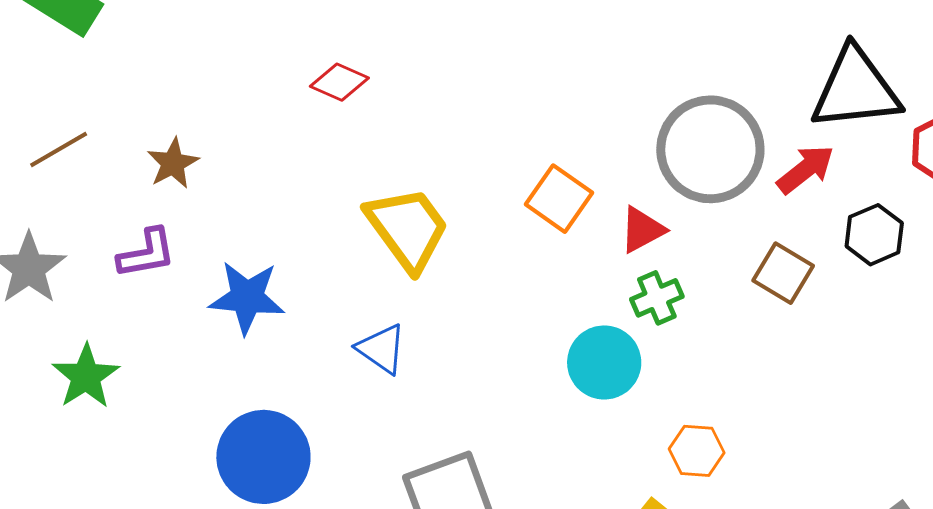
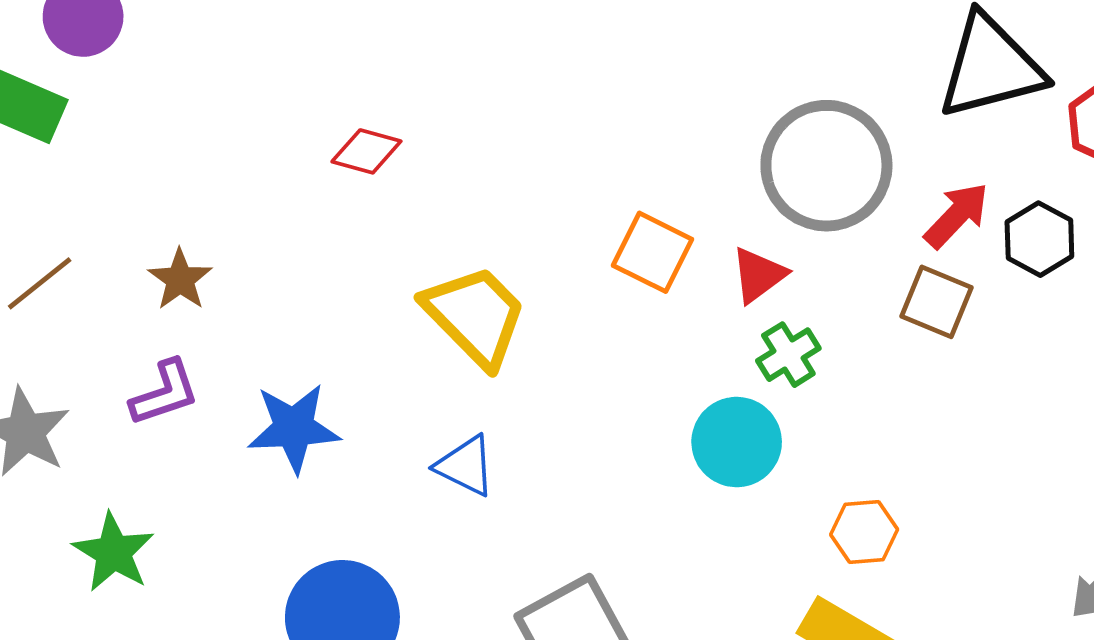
red arrow: (806, 169) -> (957, 215), moved

